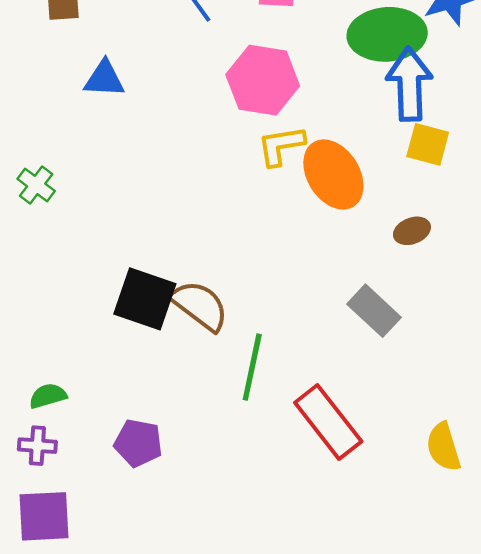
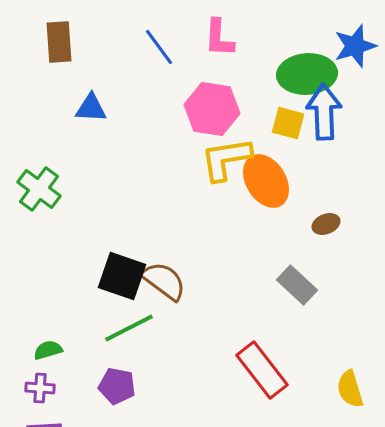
yellow square: (428, 144) -> (288, 123), moved
yellow L-shape: (281, 146) -> (226, 159), size x1.4
green cross: (36, 185) -> (39, 189), size x1.5
green line: (252, 367) -> (129, 328), moved, turned 51

